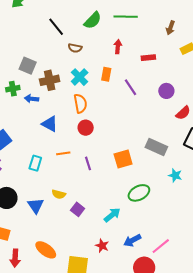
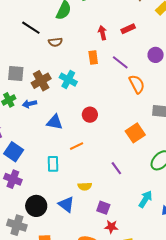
red arrow: (118, 47) -> (103, 33), moved
cyan cross: (80, 77) -> (68, 80), moved
orange semicircle: (80, 103) -> (137, 84), moved
purple line: (88, 163) -> (116, 168), moved
purple square: (78, 209) -> (103, 208), moved
cyan arrow: (112, 215) -> (145, 199), moved
red star: (102, 246) -> (111, 227), moved

